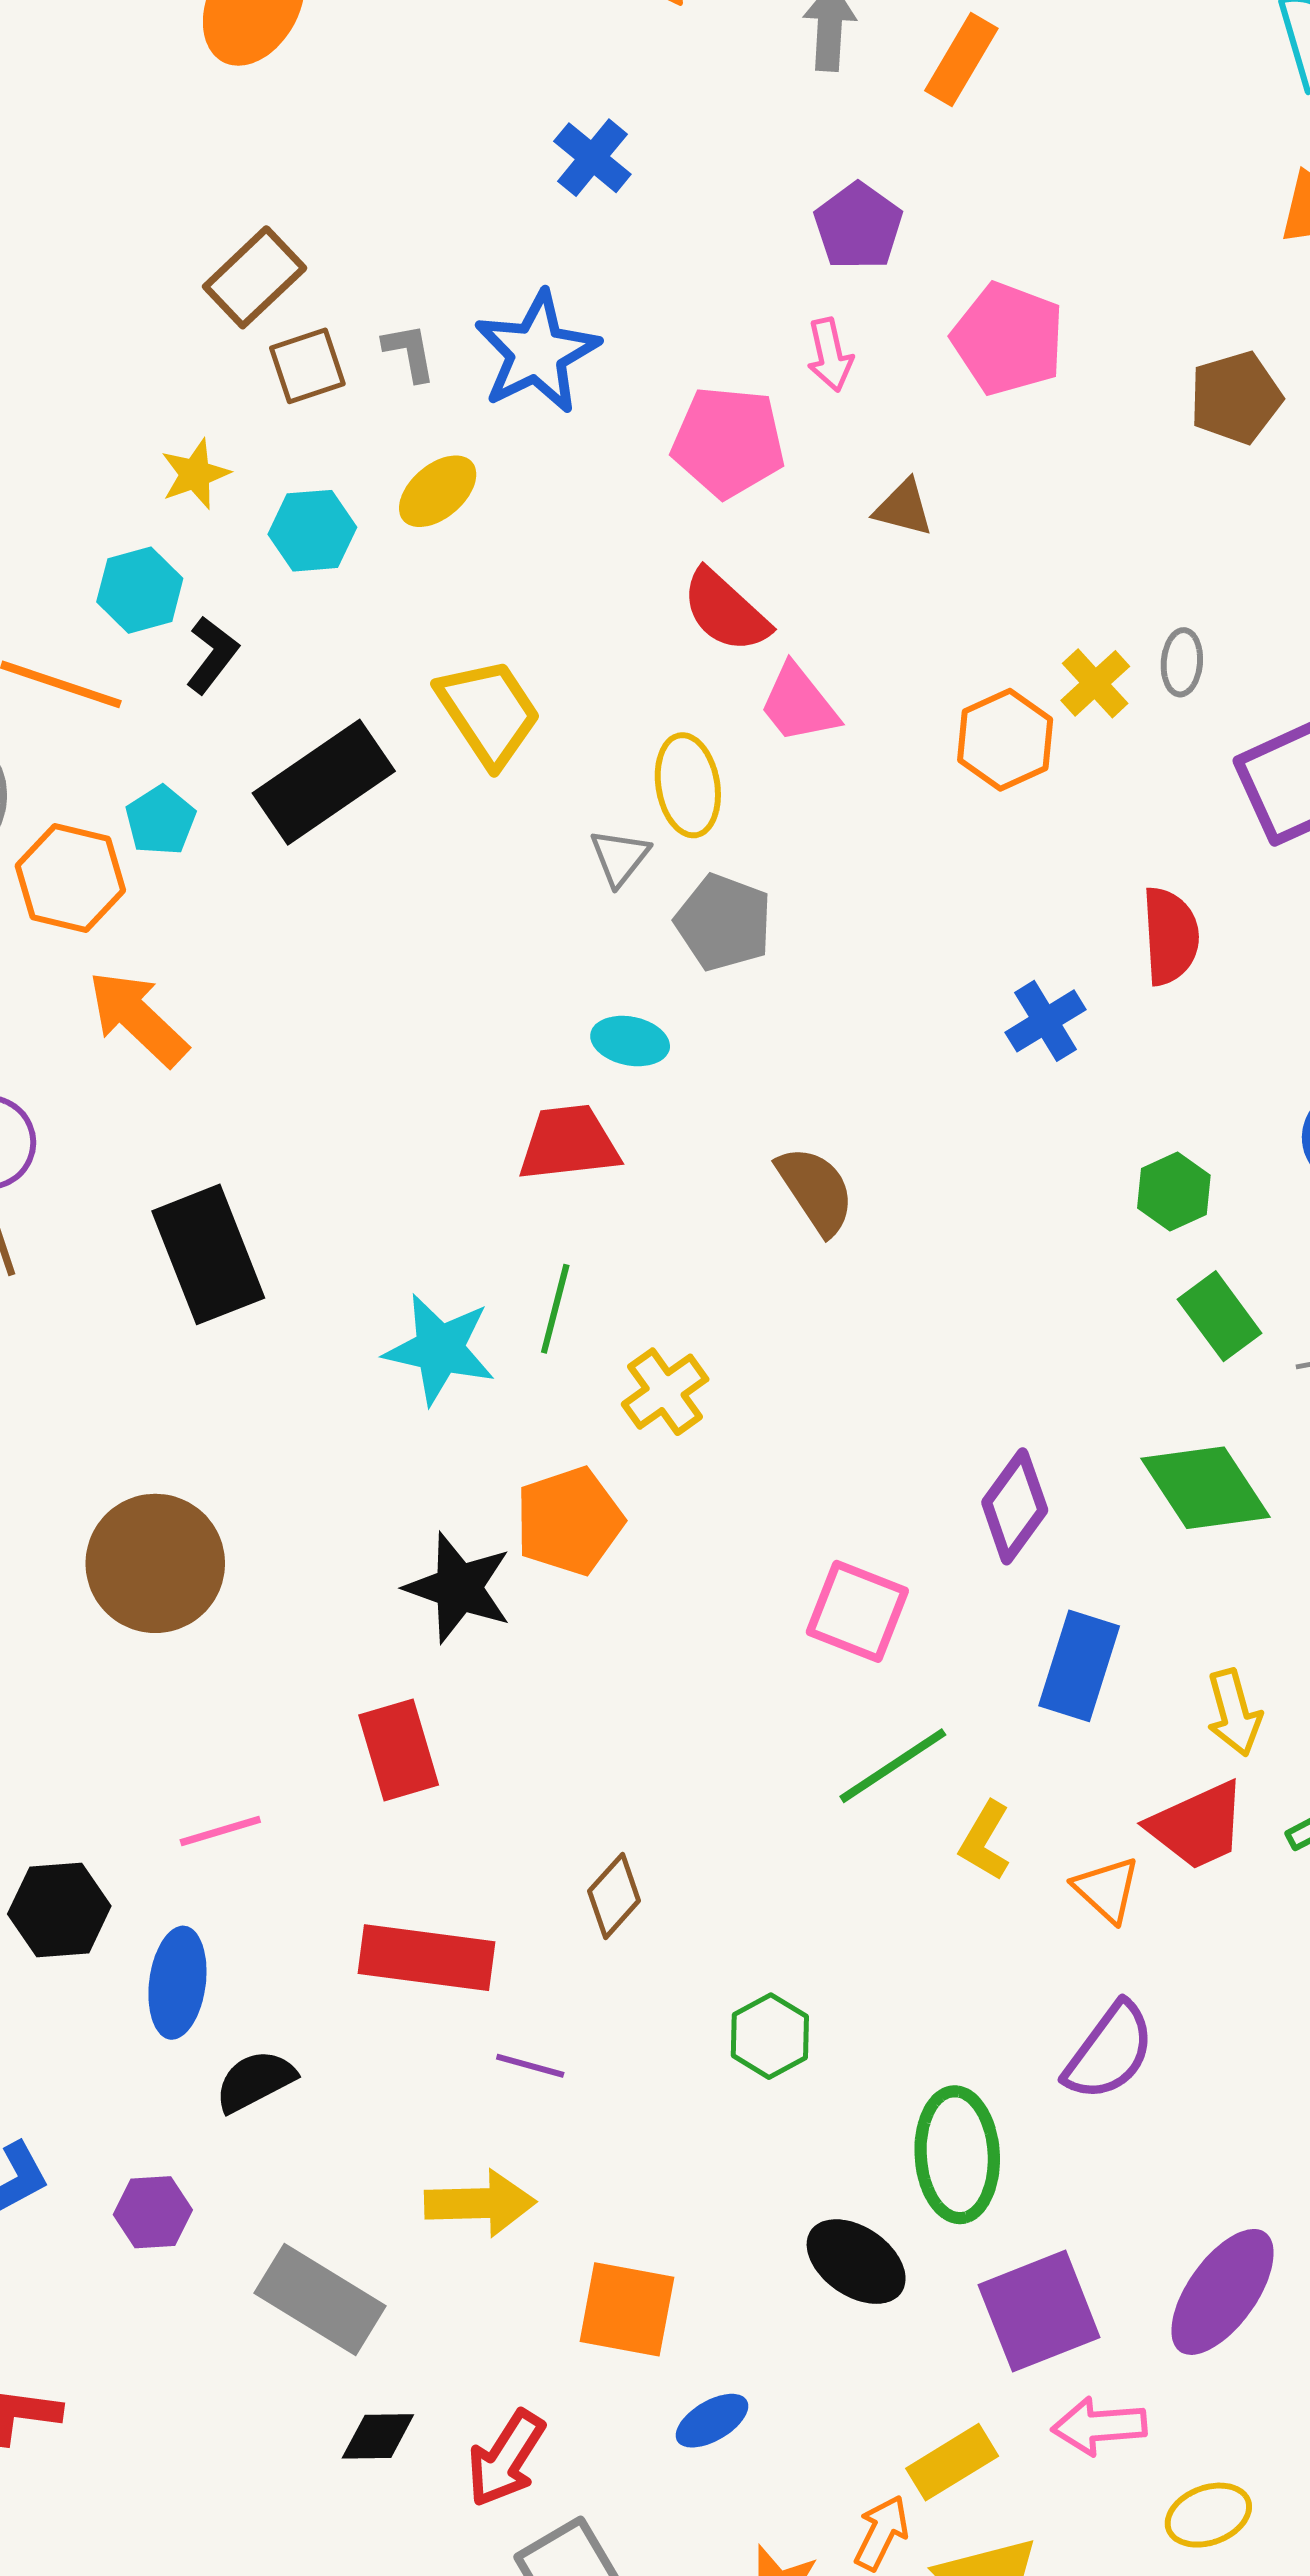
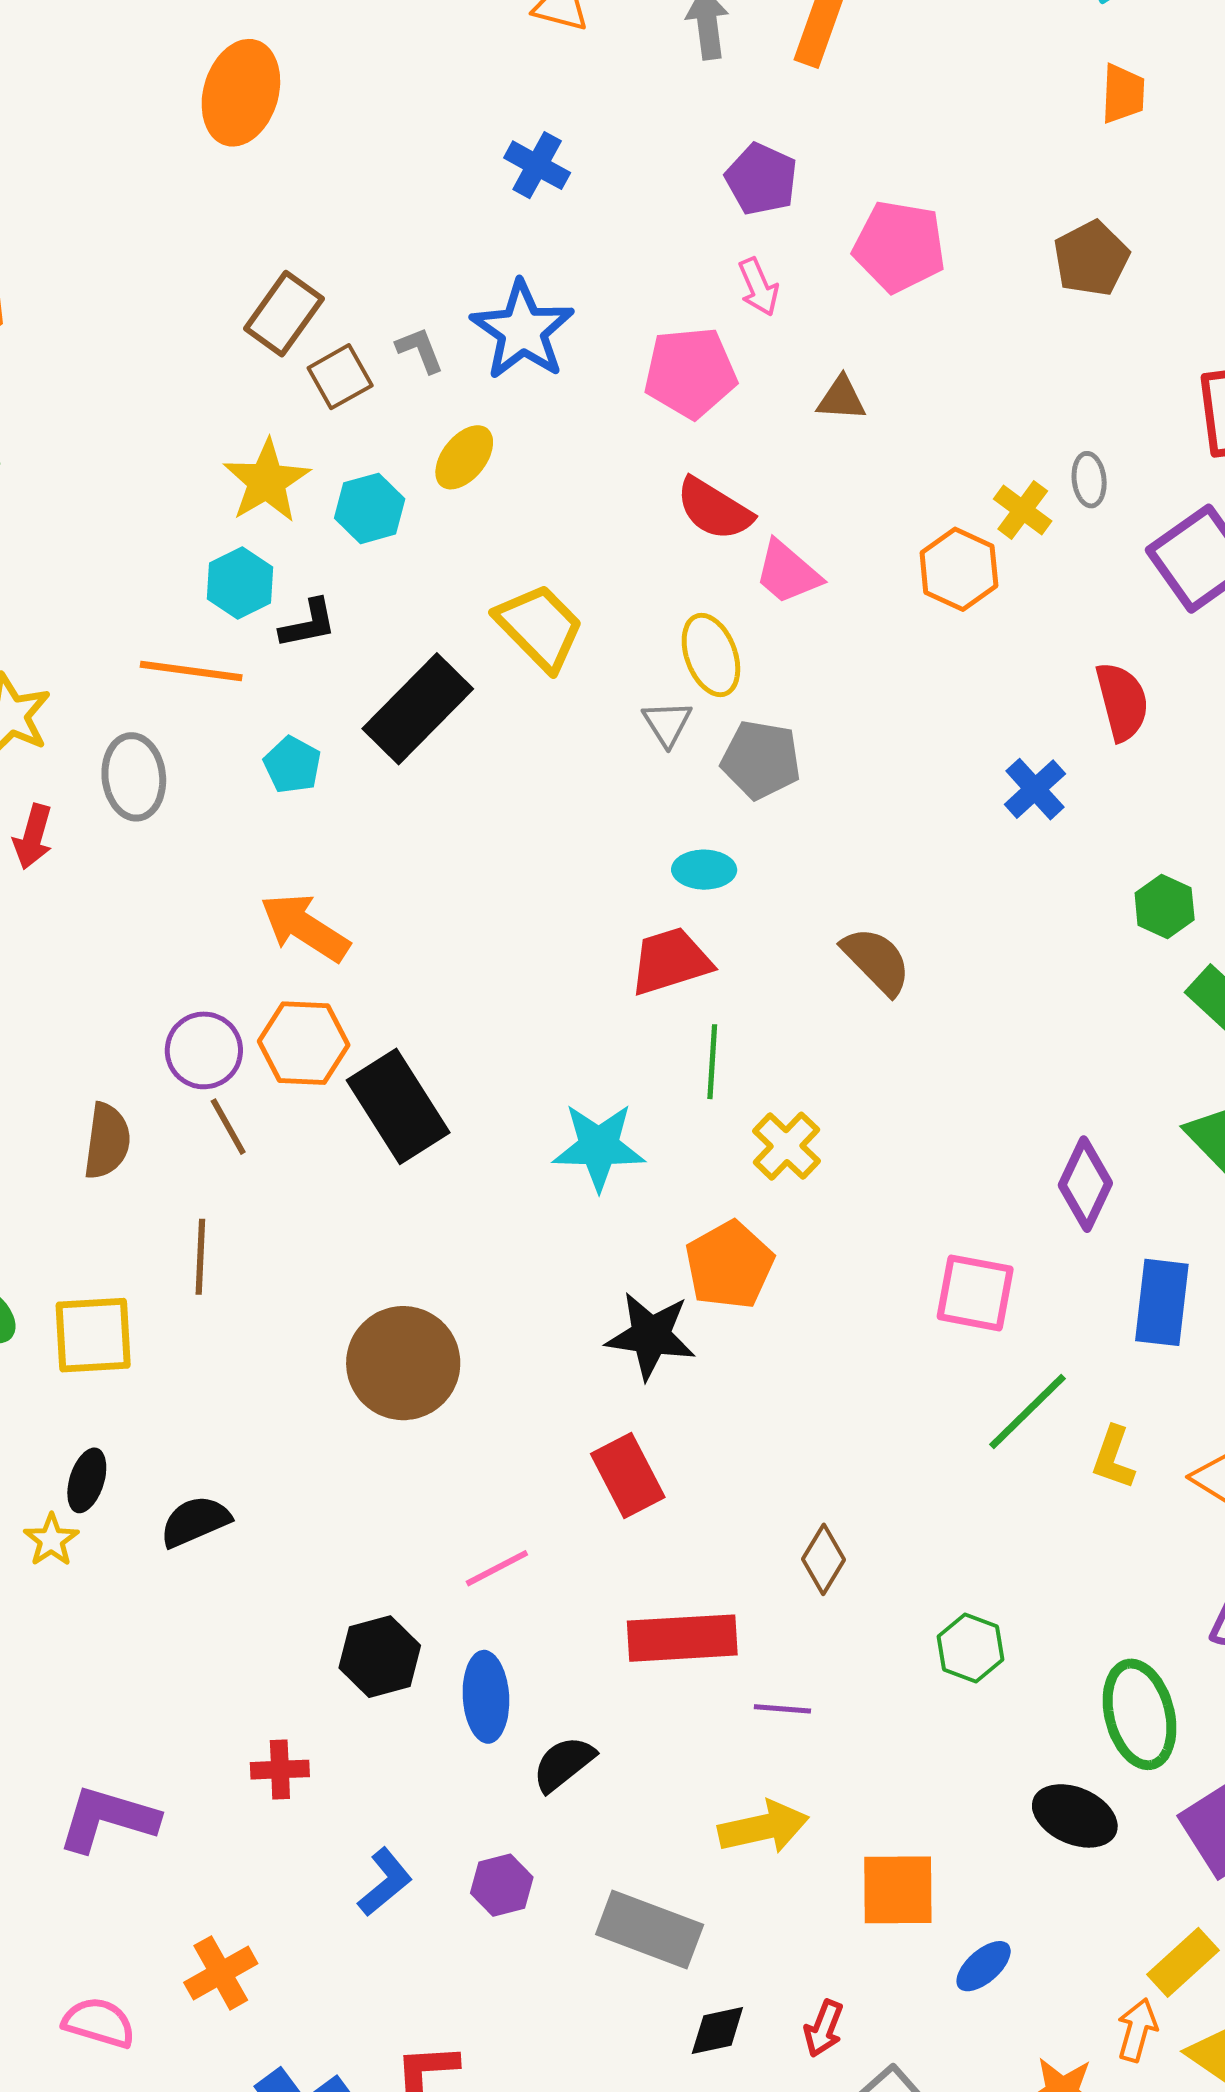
yellow star: (195, 474) -> (267, 481), size x1.5
black L-shape: (212, 655) -> (308, 624), turned 52
orange hexagon: (70, 878) -> (304, 1043), moved
green line: (555, 1309) -> (712, 1062), moved
red arrow: (506, 2458) -> (824, 2028), size x0.7

